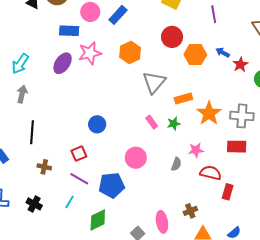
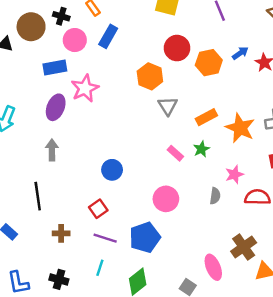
orange hexagon: (130, 52) -> (150, 76), moved
blue arrow: (223, 52) -> (240, 53), turned 128
gray triangle: (154, 82) -> (168, 106), size x0.7
gray arrow: (22, 94) -> (52, 150), moved
brown cross: (190, 211) -> (244, 247), size x1.5

